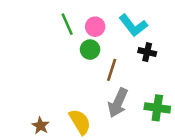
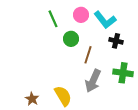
pink circle: (95, 27) -> (81, 15), moved
green cross: (157, 108) -> (123, 73), moved

